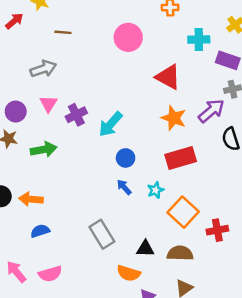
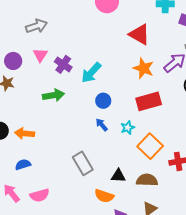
purple cross: (76, 115) -> (63, 64), turned -30
green arrow: (44, 149) -> (53, 95), moved
blue semicircle: (40, 231) -> (23, 165), moved

